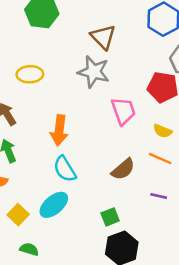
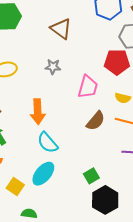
gray star: (94, 72) -> (53, 67), moved, size x0.6
pink trapezoid: (123, 111) -> (88, 87), turned 45
brown semicircle: (123, 169) -> (96, 121), moved

